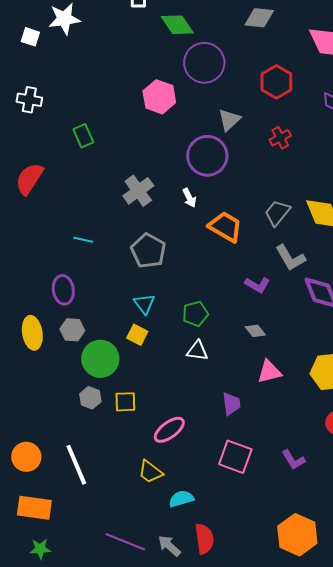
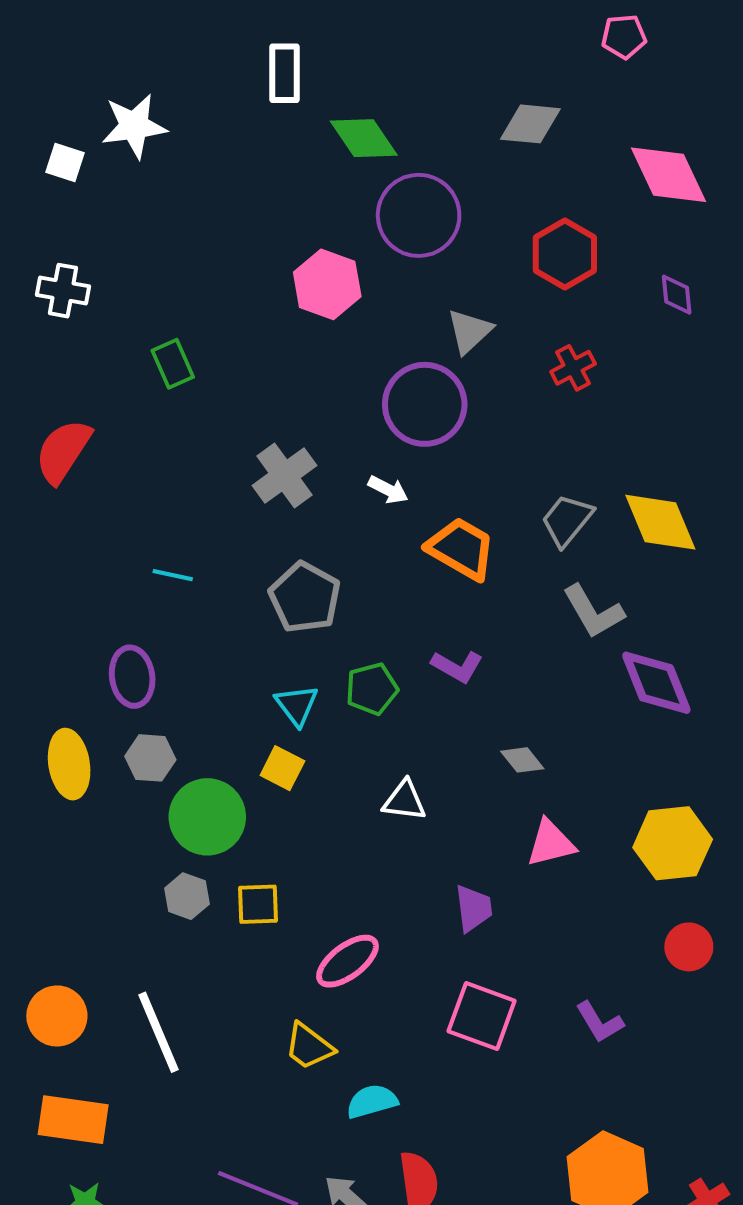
white arrow: (189, 198) -> (388, 490), turned -36
purple L-shape: (257, 285) -> (457, 666), moved
green pentagon: (195, 314) -> (372, 689), moved

